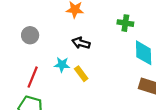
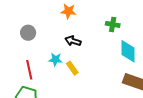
red line: (33, 77) -> (29, 70), turned -36

